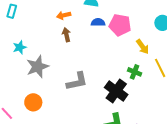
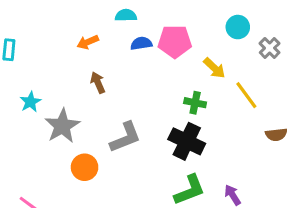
brown arrow: (66, 35) -> (98, 83), moved
green cross: (135, 72) -> (195, 103), moved
orange circle: (33, 102) -> (85, 167), moved

